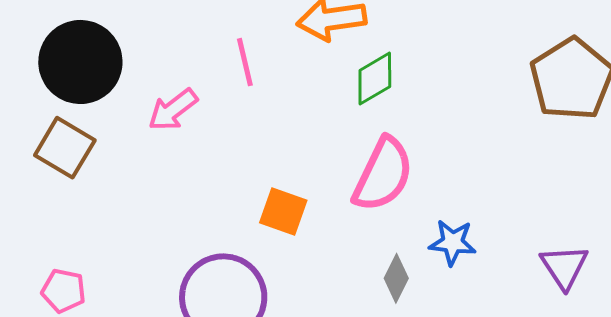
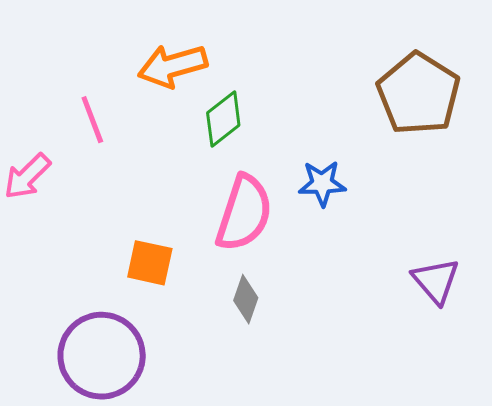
blue star: (453, 242) -> (322, 183), moved
gray diamond: (396, 278) -> (246, 299), moved

